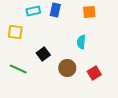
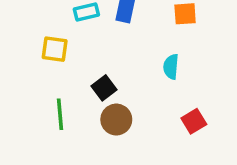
brown circle: (67, 68) -> (116, 120), moved
green line: (18, 69) -> (60, 114), turned 60

